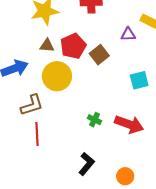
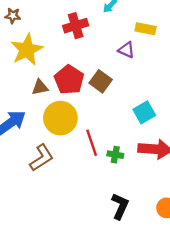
purple triangle: (128, 34) -> (126, 50), turned 42
cyan square: (139, 80) -> (144, 112), moved
red line: (37, 134) -> (92, 143), moved

